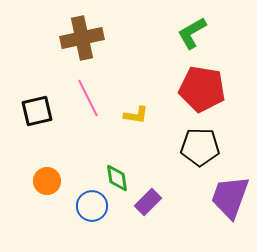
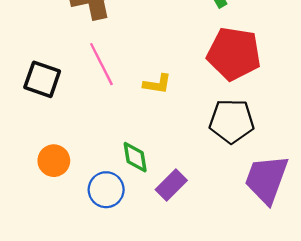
black square: (37, 111) -> (42, 79), turned 32

